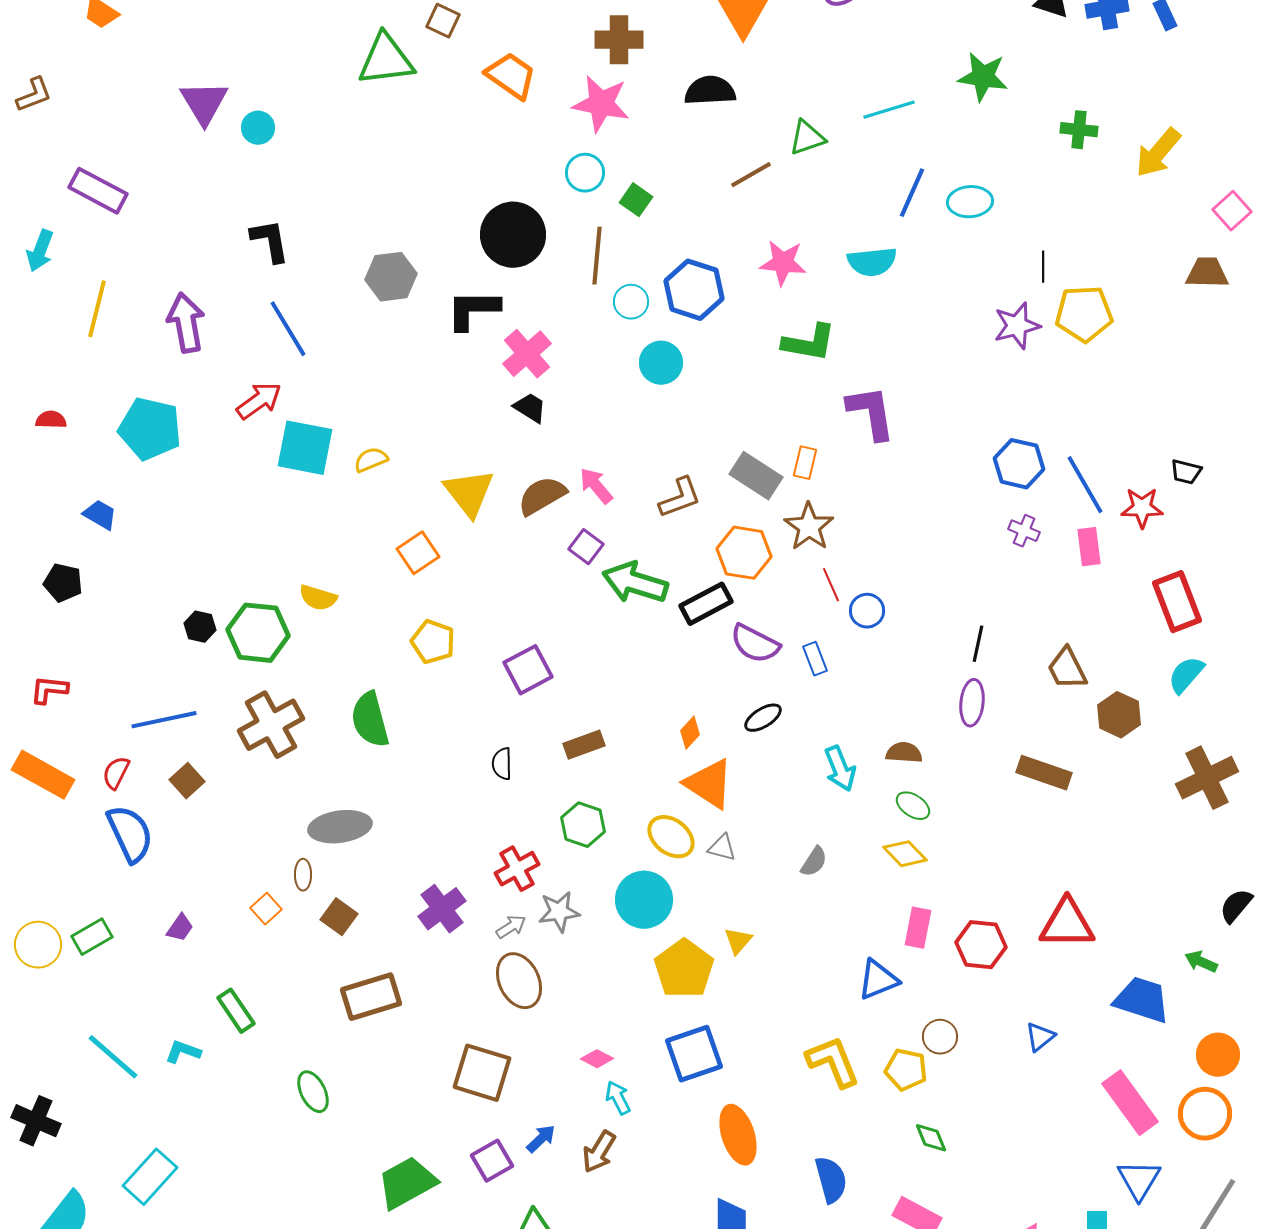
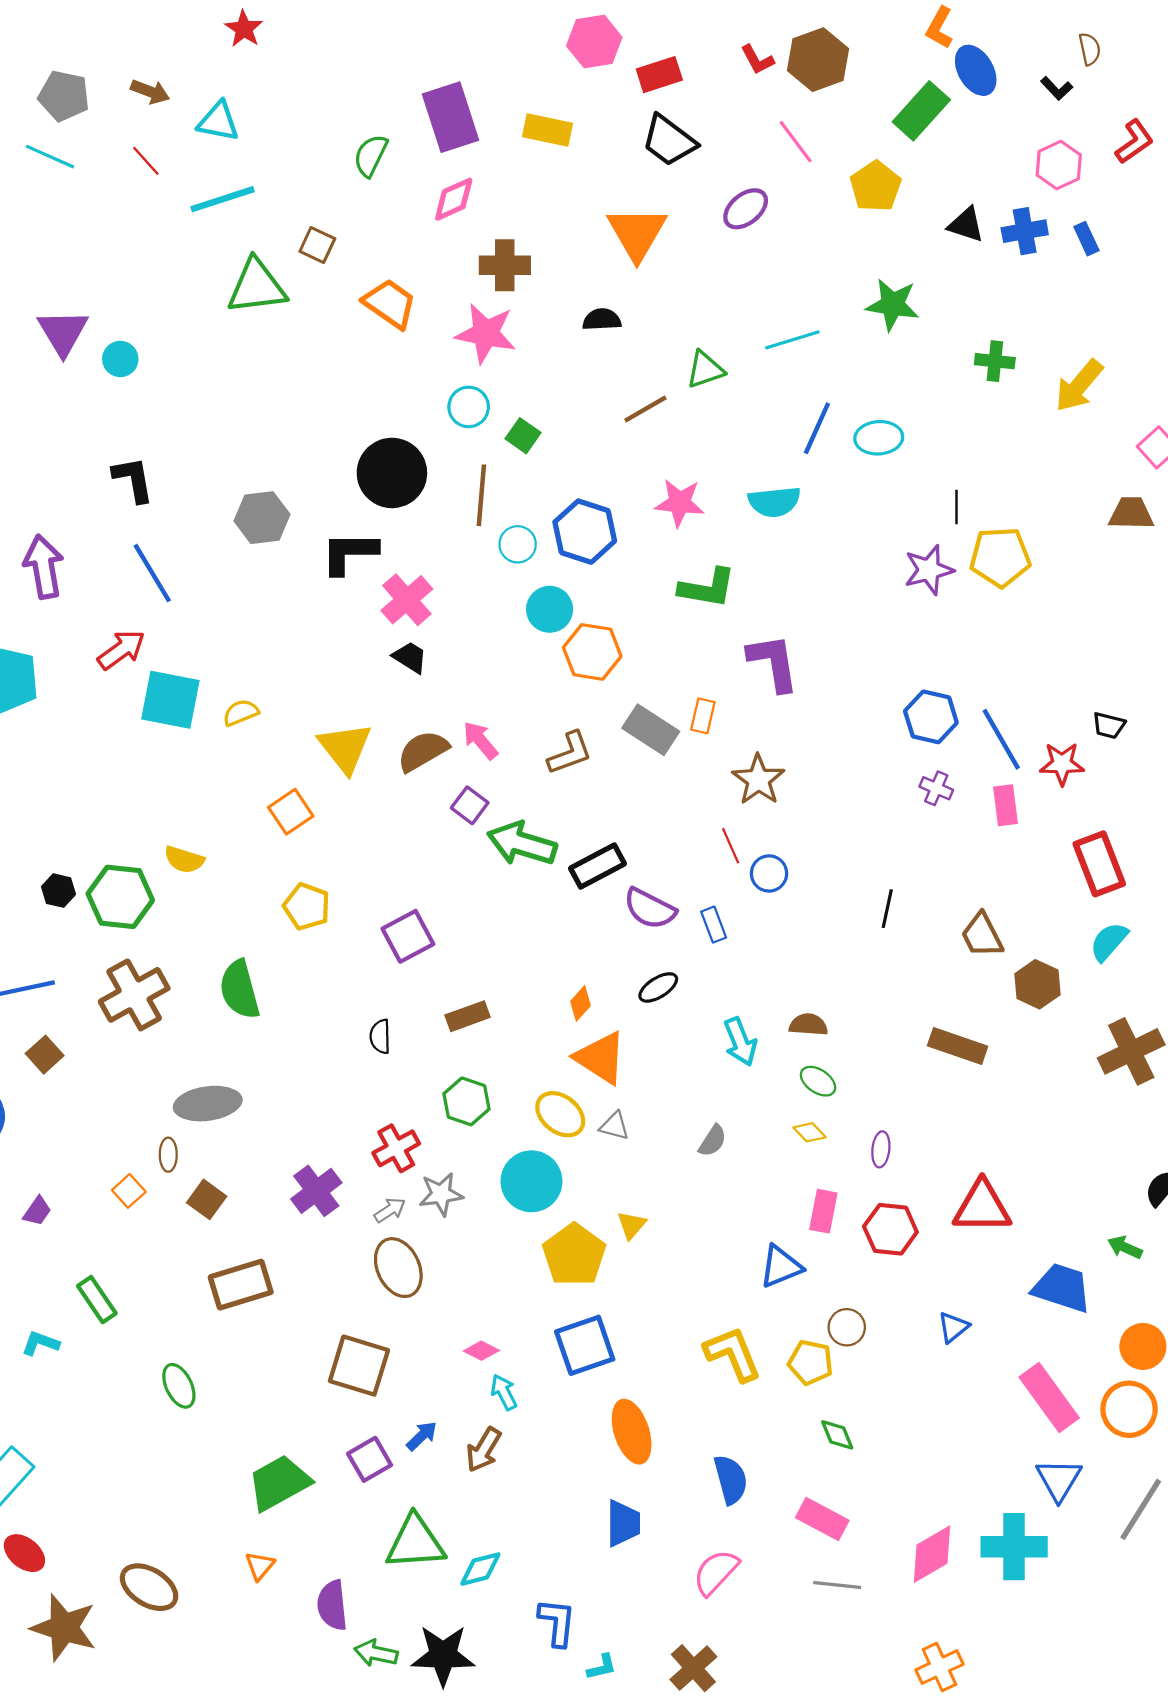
black semicircle: (710, 91) -> (602, 320), size x0.7
brown star: (809, 527) -> (758, 780), moved
orange hexagon: (744, 553) -> (592, 652), moved
purple ellipse: (972, 703) -> (881, 1149), moved, size x0.7
yellow diamond: (905, 854) -> (809, 1132), size x0.7

